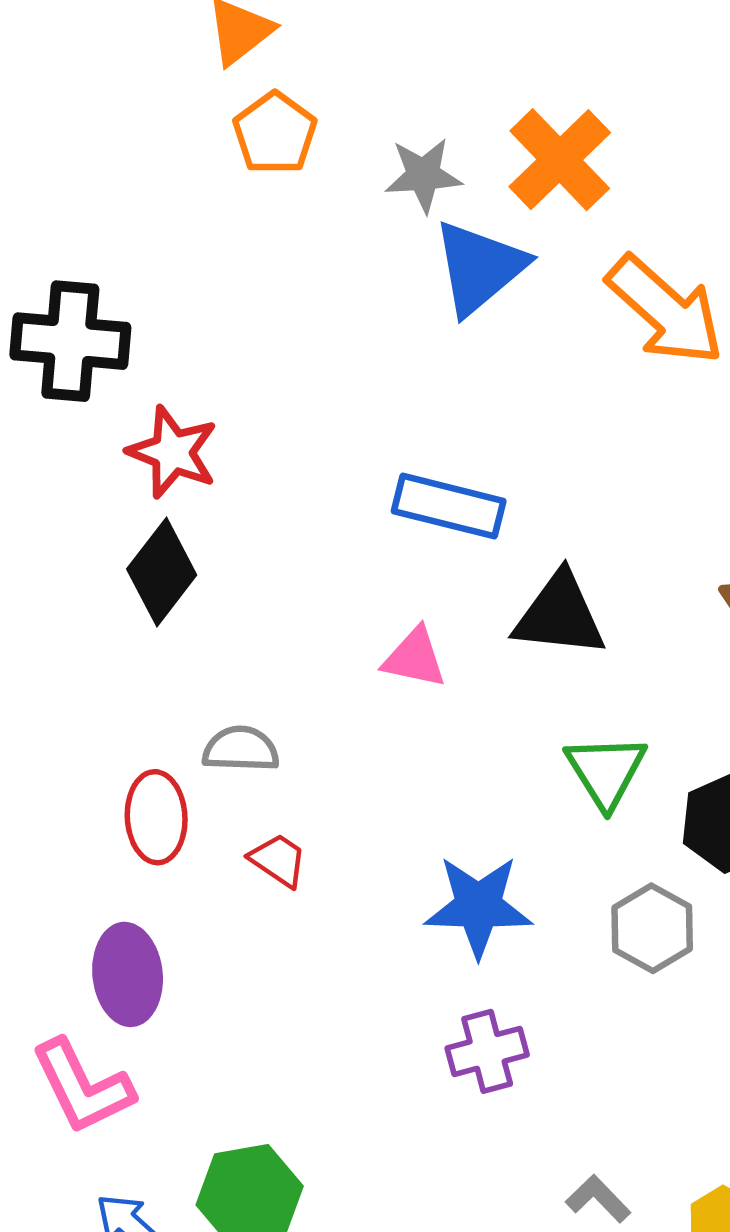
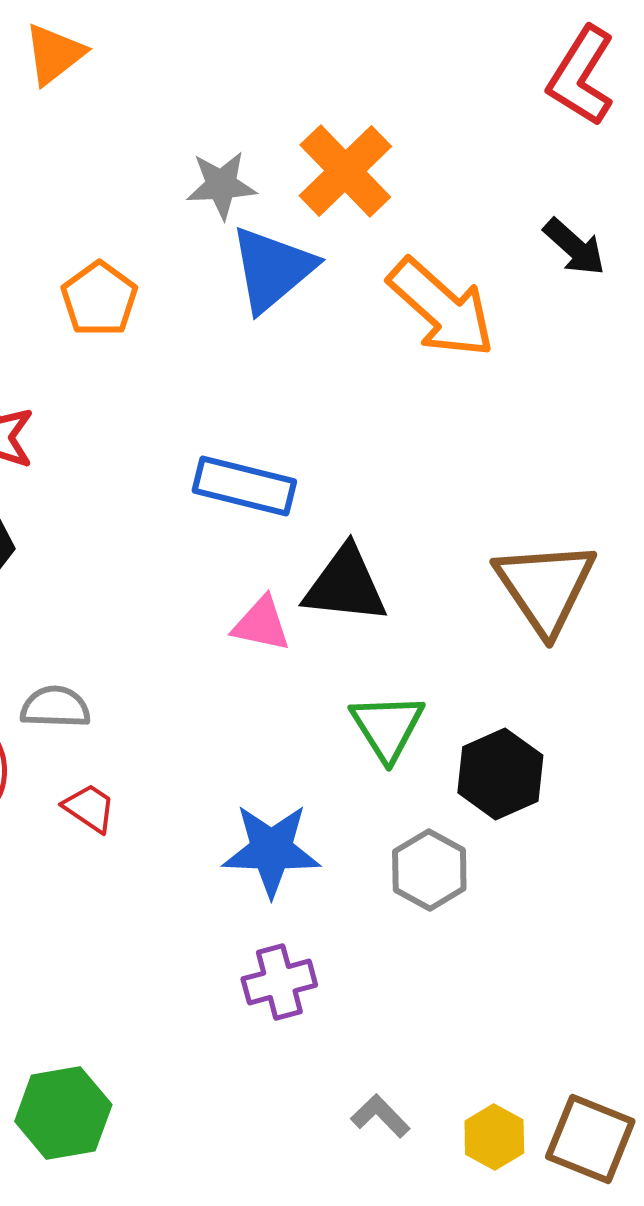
orange pentagon: (275, 133) -> (99, 299), moved
pink triangle: (415, 658) -> (261, 624), moved

